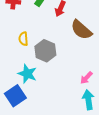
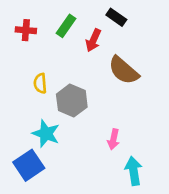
pink arrow: (86, 78) -> (113, 139), moved, turned -32

